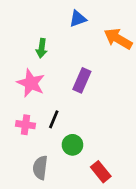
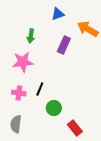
purple rectangle: (82, 80) -> (64, 45), moved
pink star: (31, 83) -> (23, 62), turned -30
gray semicircle: (40, 168) -> (16, 124), moved

